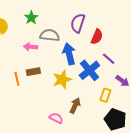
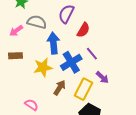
pink arrow: (30, 47) -> (16, 31), turned -48
yellow rectangle: (105, 95) -> (84, 89), size x1.5
brown arrow: (75, 106) -> (60, 88), moved

